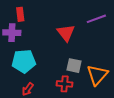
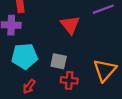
gray square: (74, 66) -> (59, 61), moved

